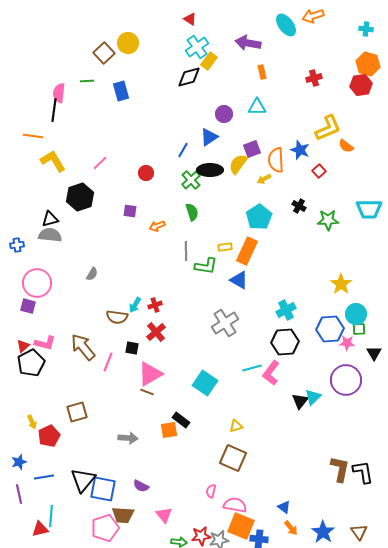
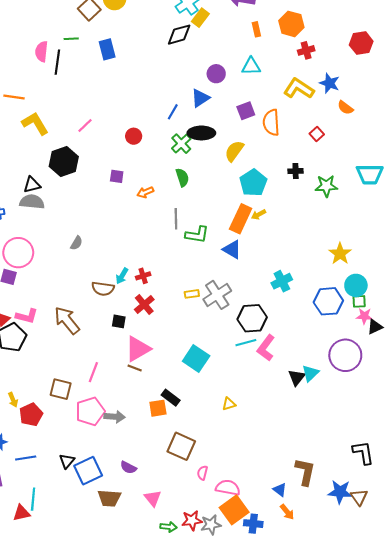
orange hexagon: (368, 64) -> (291, 24), moved
red cross: (314, 78) -> (306, 50), moved
black line: (54, 110) -> (57, 62), moved
yellow L-shape: (328, 128) -> (299, 89), moved, turned -124
blue star: (300, 150) -> (329, 83), moved
yellow semicircle: (238, 164) -> (234, 151), moved
yellow arrow: (264, 179) -> (259, 214), moved
black cross: (299, 206) -> (296, 171), turned -32
yellow rectangle: (225, 247) -> (192, 294), moved
black hexagon: (285, 342) -> (252, 318), moved
pink star: (347, 343) -> (364, 316), moved
black triangle: (374, 353) -> (375, 327), turned 35
pink line: (108, 362) -> (93, 372), moved
brown square: (77, 412) -> (61, 389), turned 30
brown square: (233, 458) -> (181, 446), moved
brown L-shape: (340, 469) -> (305, 472), moved
black triangle: (83, 480) -> (67, 461), size x0.6
blue square: (103, 489) -> (88, 471), turned -36
orange square: (241, 526) -> (234, 510), turned 32
pink pentagon: (105, 528) -> (90, 411), moved
blue star: (323, 532) -> (340, 492), moved, turned -30
brown triangle: (359, 532) -> (359, 497), moved

